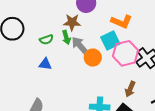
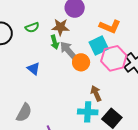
green semicircle: (46, 40) -> (32, 27), moved
blue triangle: (45, 64) -> (33, 69), turned 32
brown arrow: (130, 89) -> (96, 93), moved, turned 133

